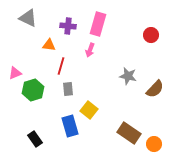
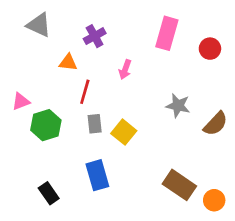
pink rectangle: (98, 24) -> (167, 33), moved
purple cross: (68, 26) -> (95, 36), turned -35
yellow square: (89, 110) -> (124, 132), moved

